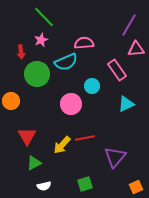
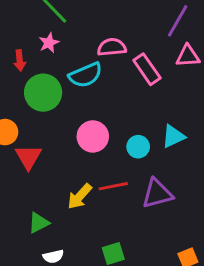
pink rectangle: (117, 70) -> (147, 69), moved
cyan circle: (92, 86) -> (138, 147), moved
red triangle: (27, 136) -> (28, 157), moved
purple triangle: (115, 157) -> (157, 194), moved, turned 35

